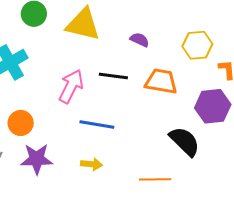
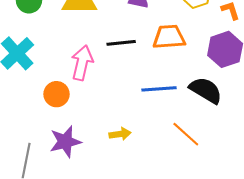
orange circle: (21, 123) -> (57, 94), moved
blue line: (97, 124) -> (159, 89), moved
orange line: (155, 179) -> (186, 134), turned 56

